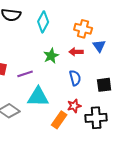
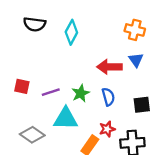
orange cross: (83, 29) -> (135, 30), moved
red arrow: (76, 52) -> (109, 67), size x1.5
green star: (51, 56) -> (81, 93), moved

